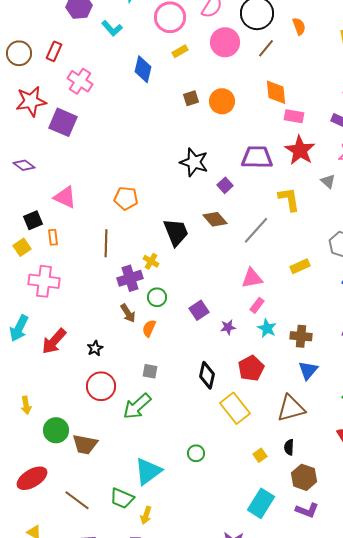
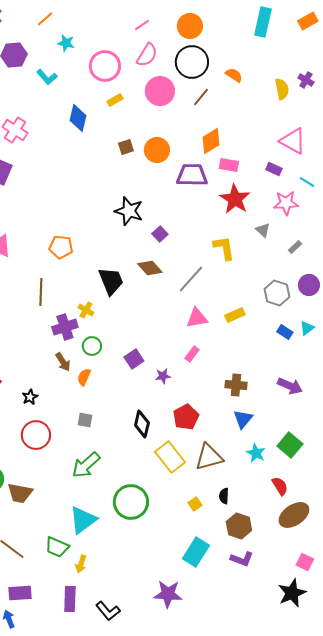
orange semicircle: (299, 26) -> (234, 75), turned -36
orange diamond: (276, 92) -> (211, 141), turned 64
purple trapezoid: (257, 157) -> (192, 175), moved
pink triangle: (252, 278) -> (197, 318), moved
cyan star: (267, 328) -> (256, 453), moved
green arrow: (137, 406) -> (86, 465), moved
brown triangle: (291, 408) -> (209, 457), moved
green circle: (196, 453) -> (131, 502), size x2.0

